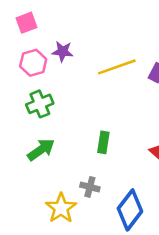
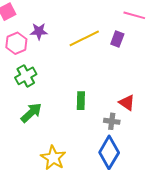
gray cross: (90, 187) -> (112, 121), moved

